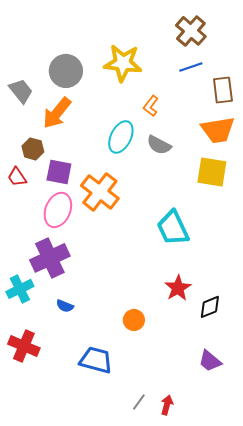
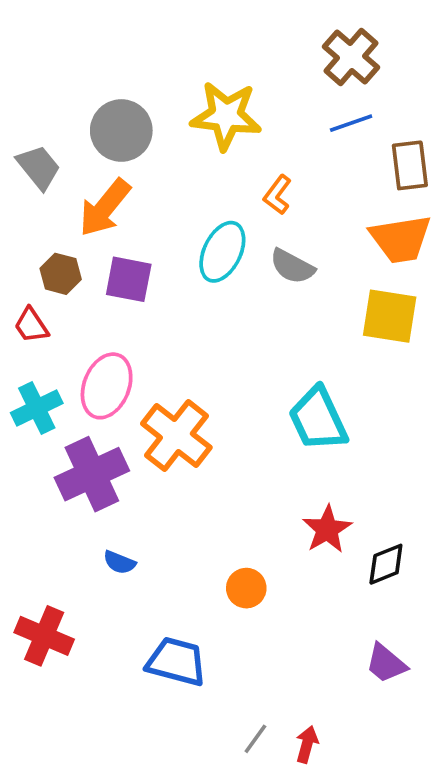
purple square: (59, 172) -> (129, 279), moved
orange cross: (100, 192) -> (176, 436), moved
cyan cross: (20, 289) -> (37, 408), moved

